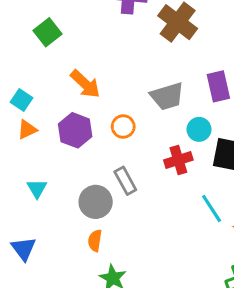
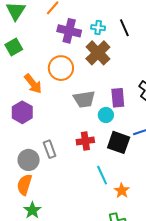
orange circle: (123, 127) -> (61, 68), moved, size x1.6
cyan circle: (199, 129) -> (106, 115), moved
orange semicircle: (95, 241) -> (24, 185), size x1.5

